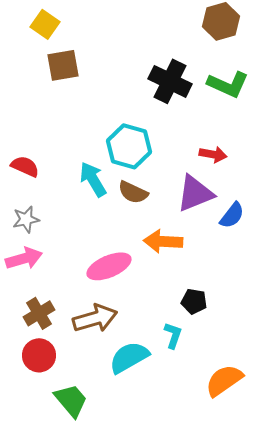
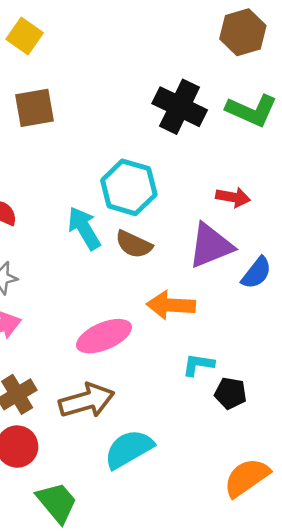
brown square: (63, 65) -> (35, 108), moved
black pentagon: (194, 301) -> (230, 393), moved
cyan L-shape: (173, 335) -> (198, 365), moved, turned -100

